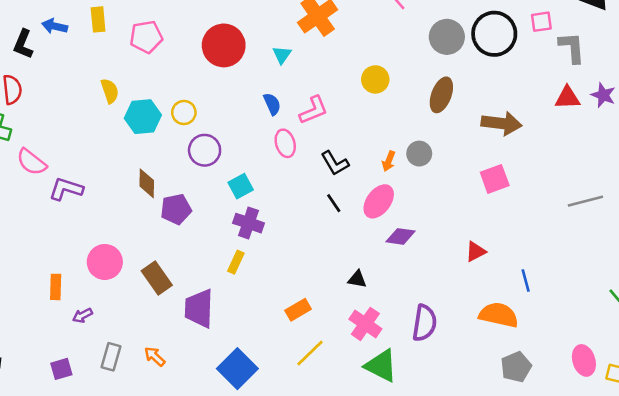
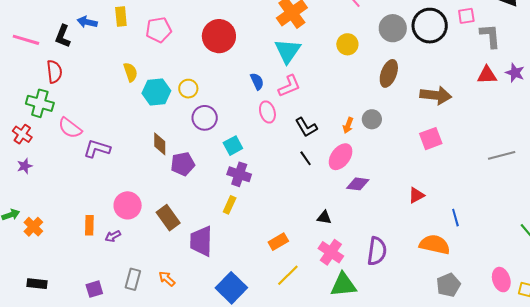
cyan triangle: (282, 55) -> (288, 51), moved, size x1.8
yellow circle: (375, 79) -> (347, 44), moved
purple arrow: (82, 316) -> (113, 236), moved
green triangle: (381, 366) -> (343, 285), turned -32

